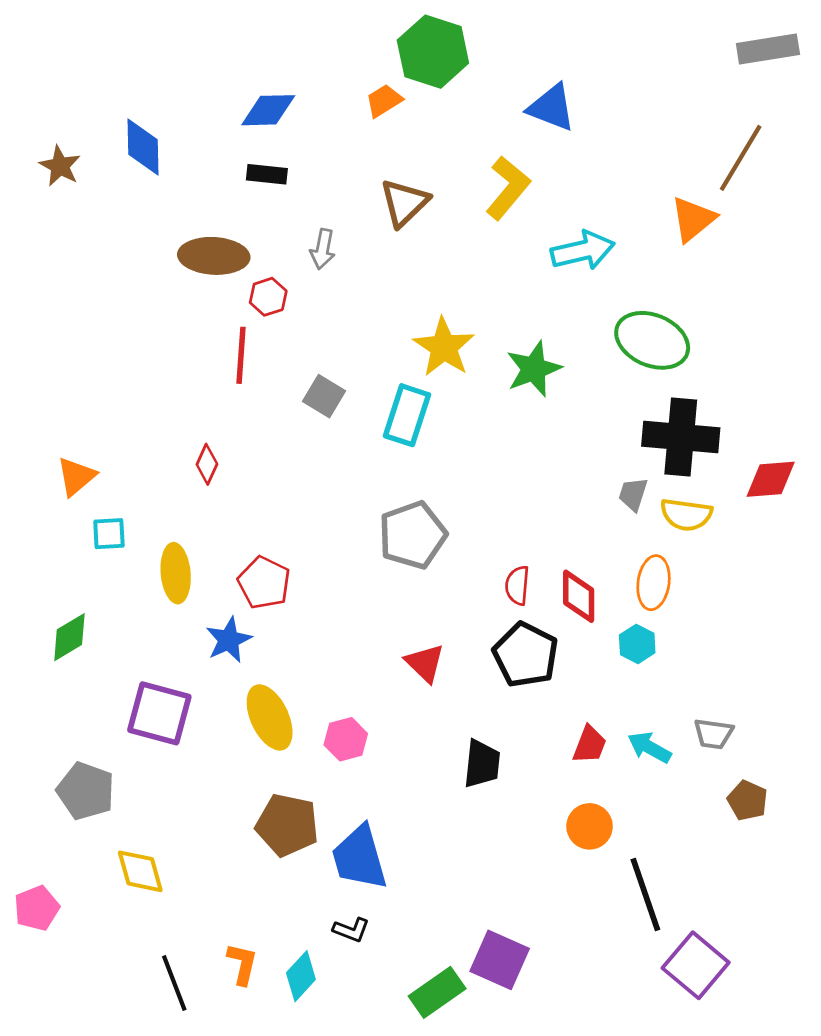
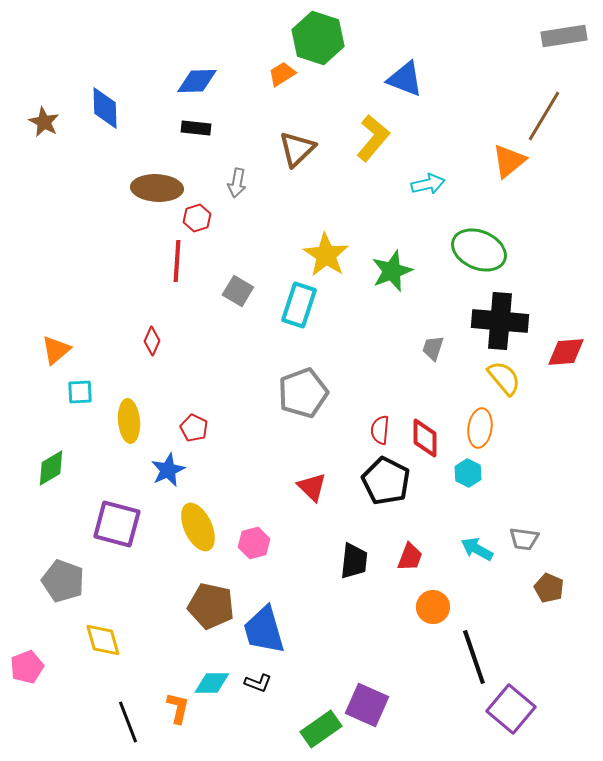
cyan arrow: (583, 250) -> (428, 184), size x0.7
gray trapezoid: (633, 494) -> (433, 348), moved
yellow semicircle: (686, 515) -> (504, 378), turned -138
red pentagon: (264, 583) -> (194, 428), size x0.7
red trapezoid: (590, 745) -> (410, 557), moved
cyan diamond: (301, 976) -> (212, 683), moved, turned 48

